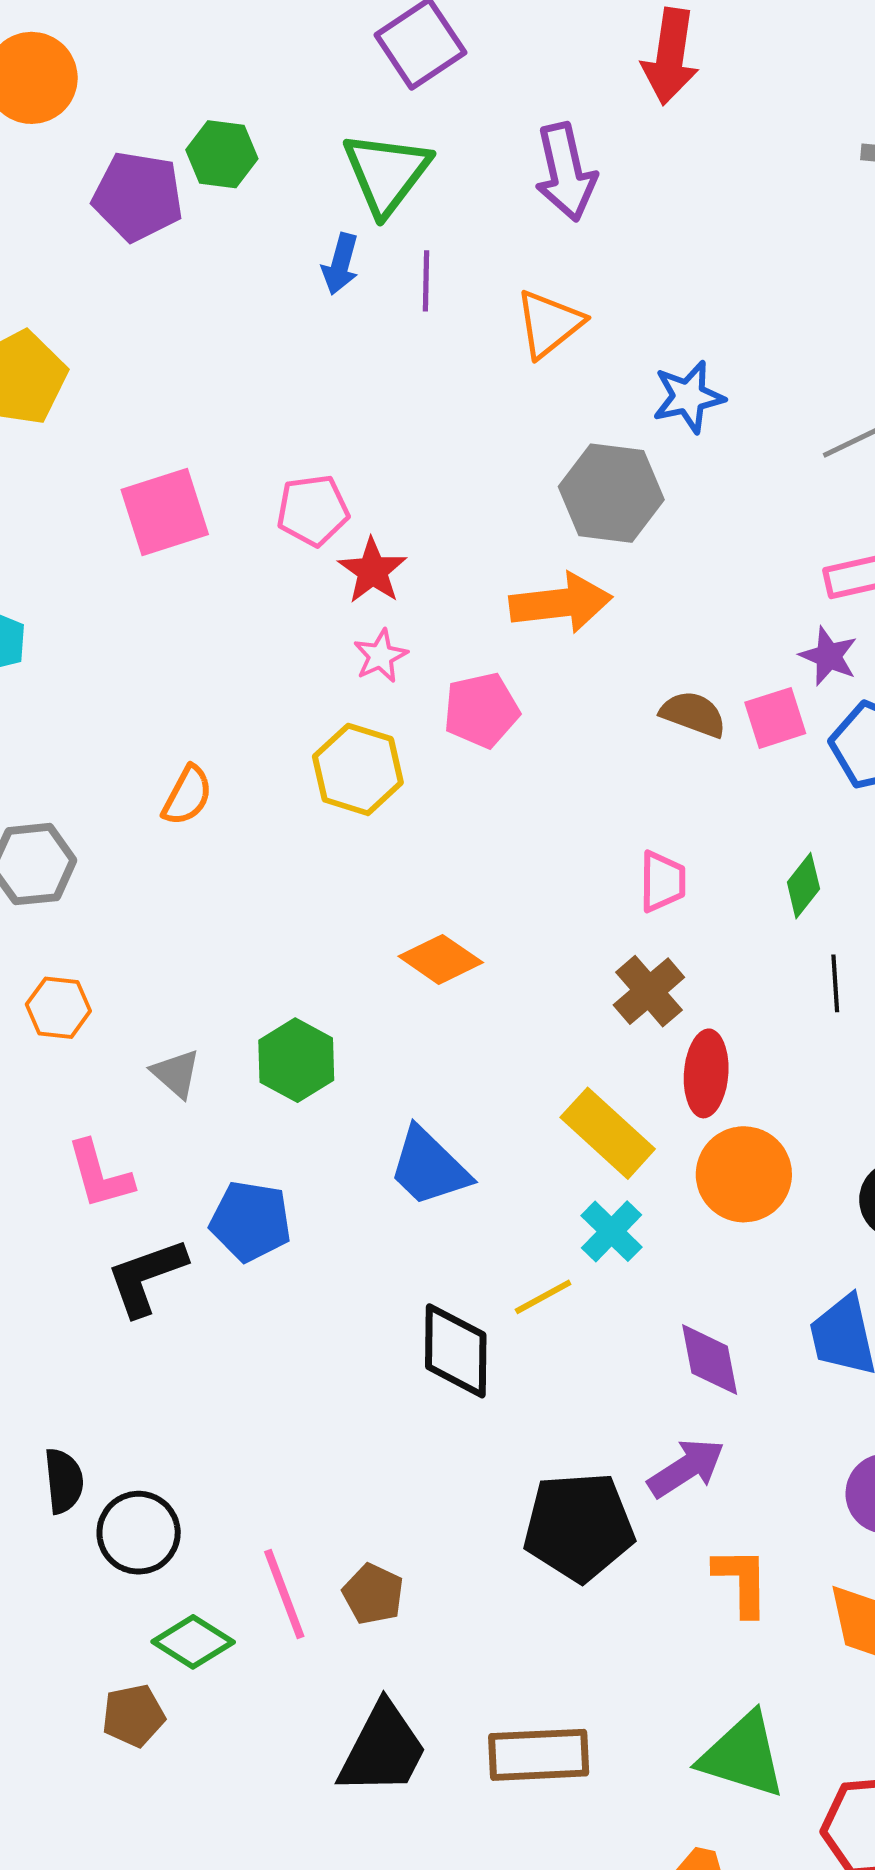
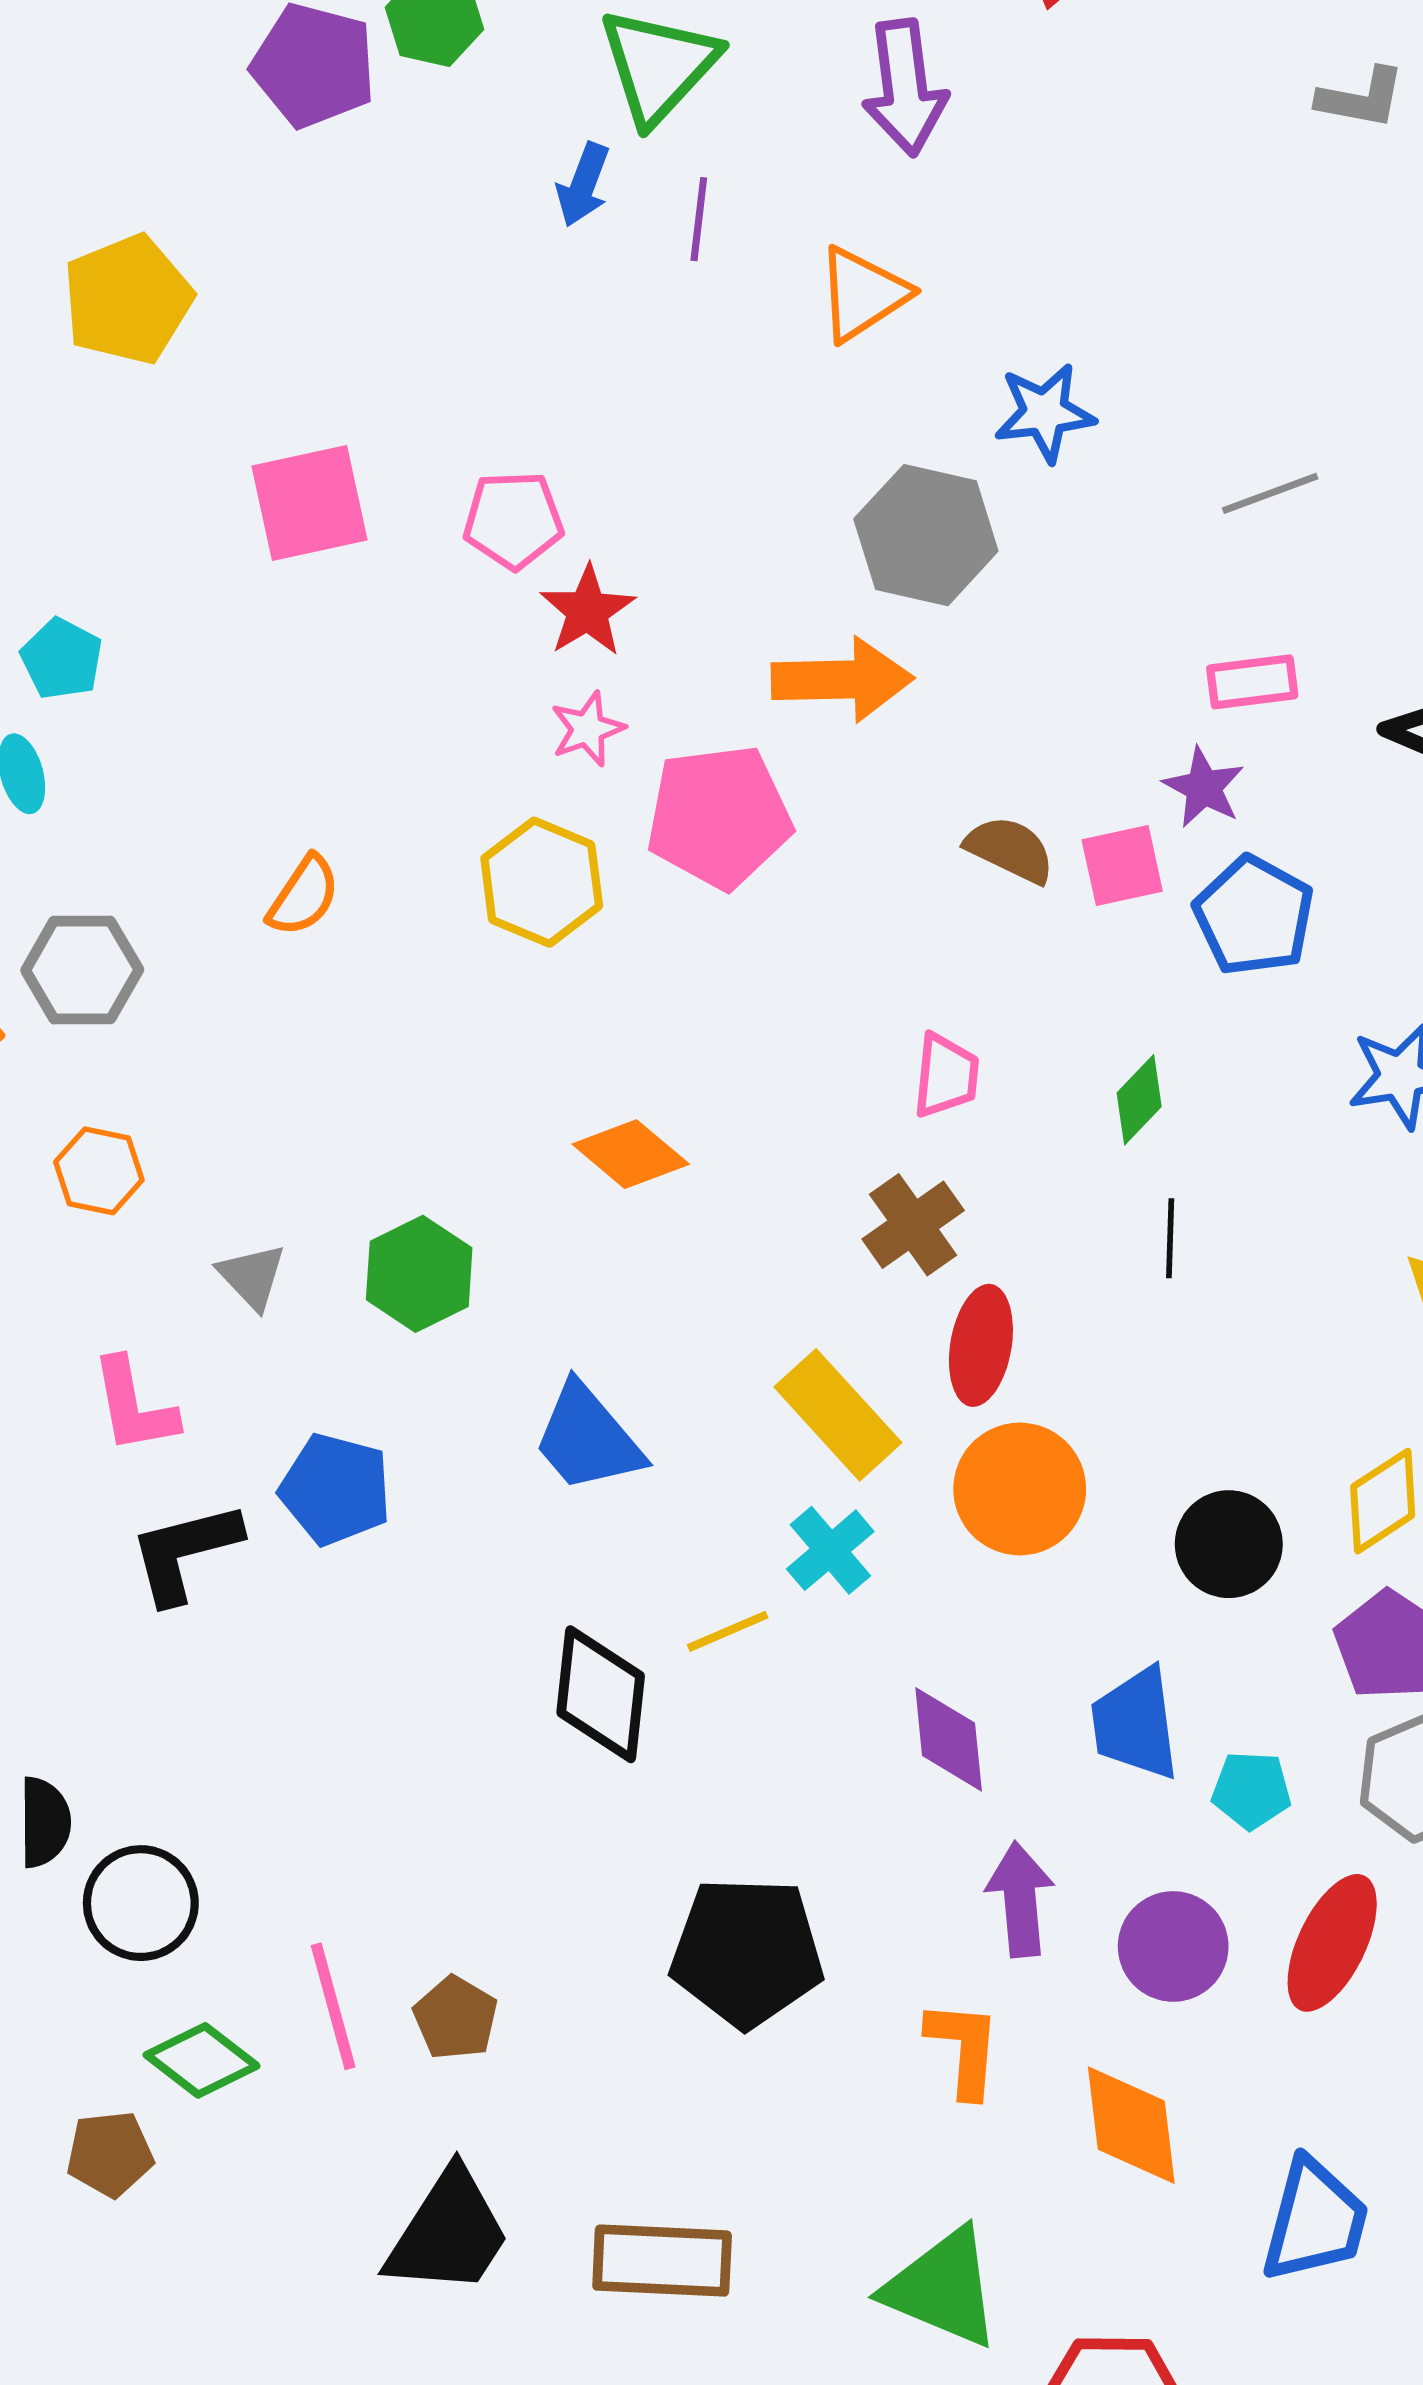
pink pentagon: (481, 710) -> (719, 817), size x1.4
purple arrow: (686, 1468) -> (1020, 1899), moved, turned -68

